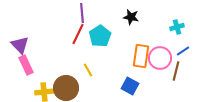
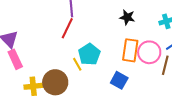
black star: (131, 17) -> (127, 17), moved
cyan pentagon: (100, 36) -> (89, 54), moved

